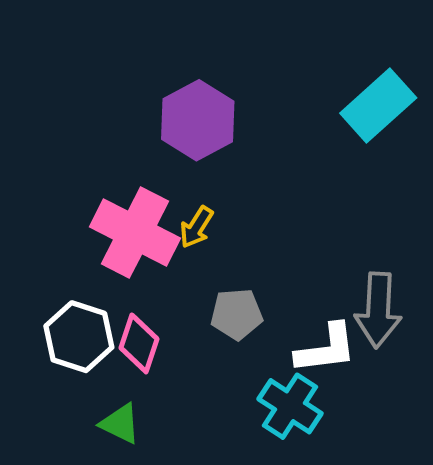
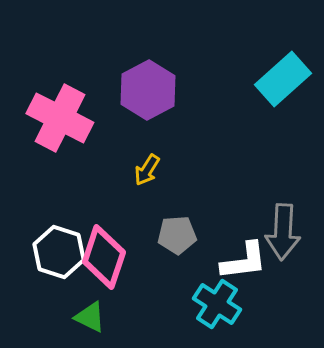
pink cross: (135, 232) -> (60, 118), moved
pink diamond: (139, 343) -> (104, 257), size x1.4

